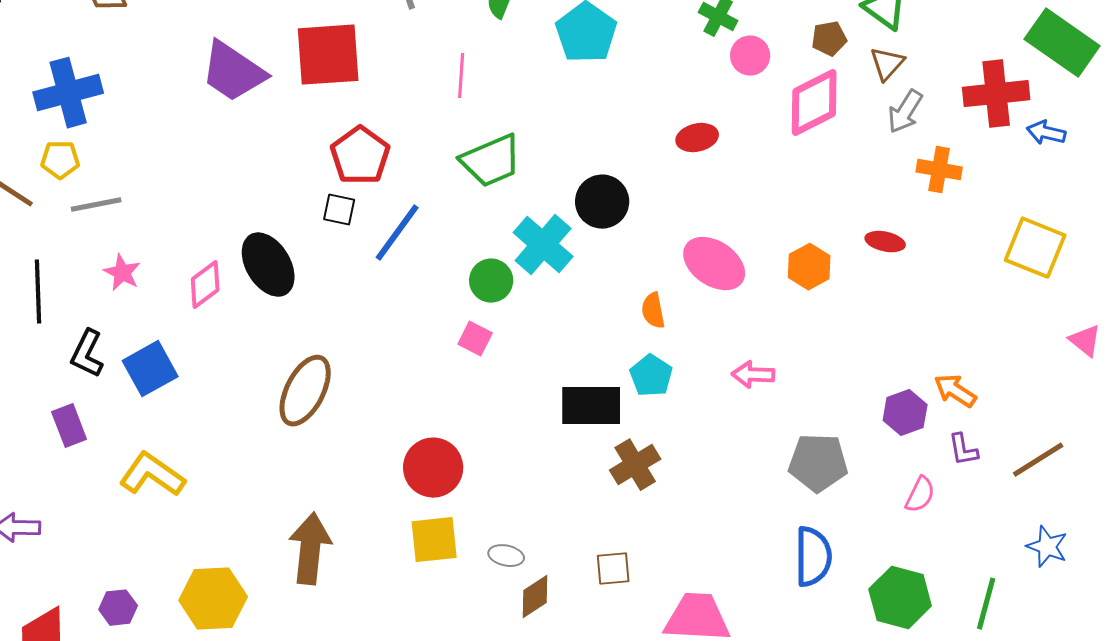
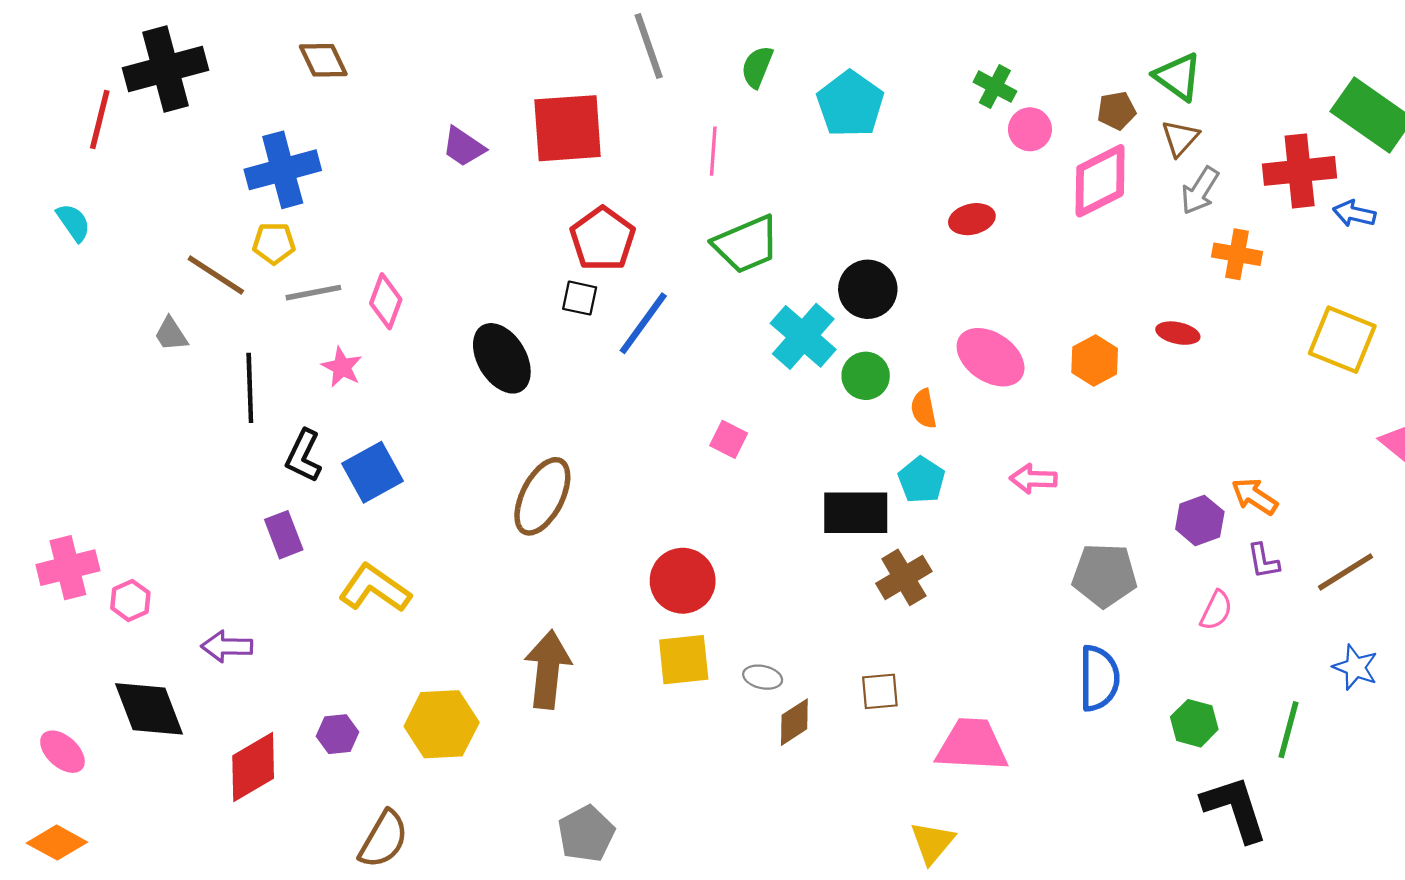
purple trapezoid: (233, 72) -> (463, 147), size x0.6
green circle: (491, 281) -> (866, 376), moved
pink diamond: (205, 285) -> (386, 301), moved, turned -33
green hexagon: (900, 598) -> (1194, 723), size x0.7

